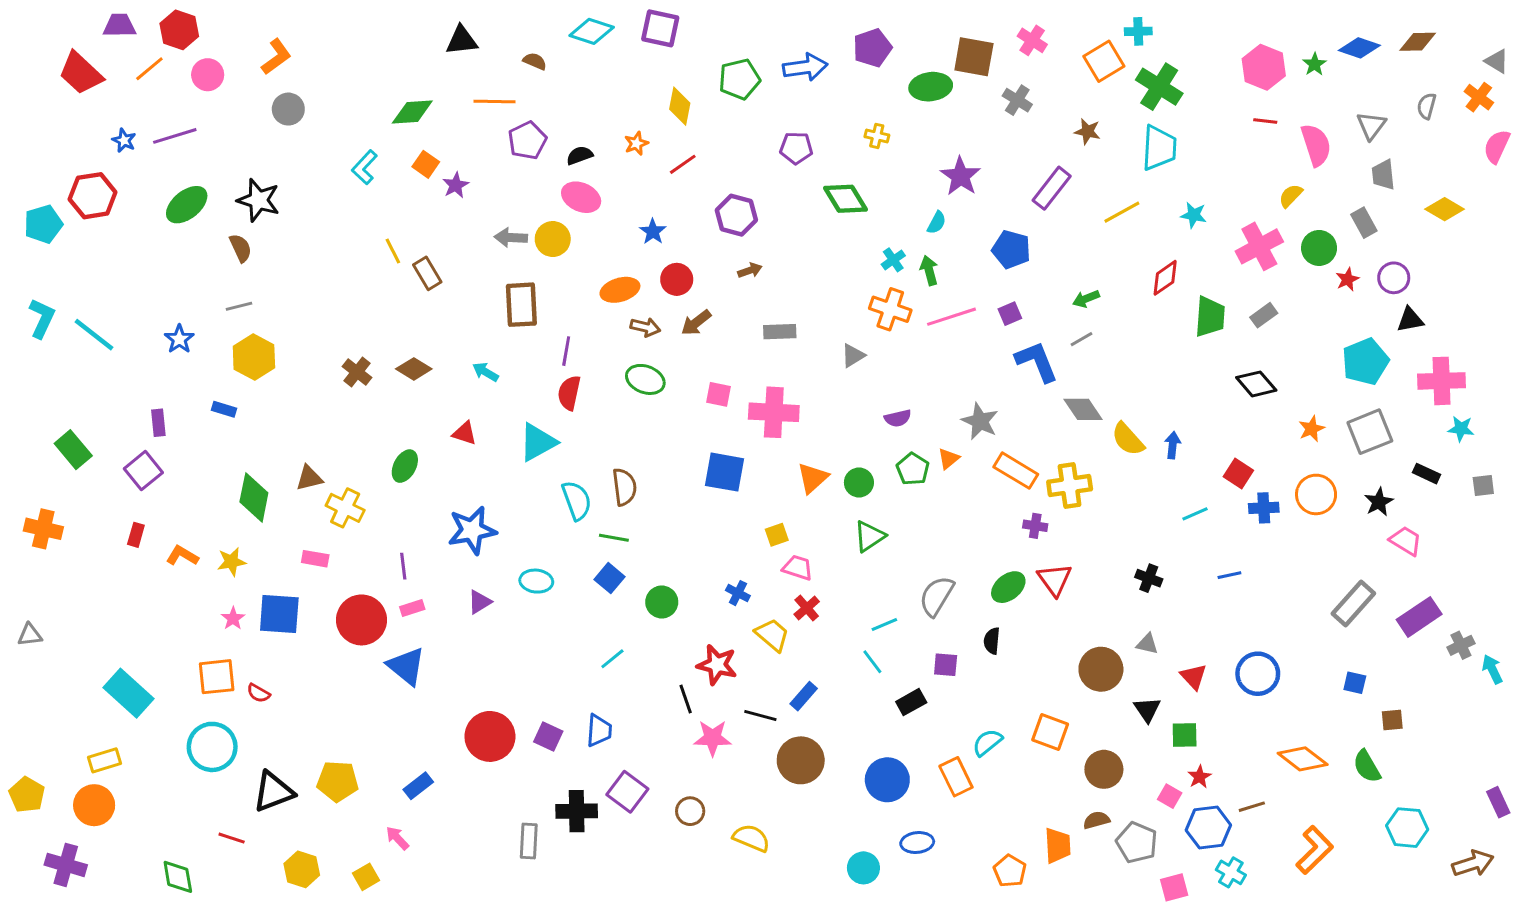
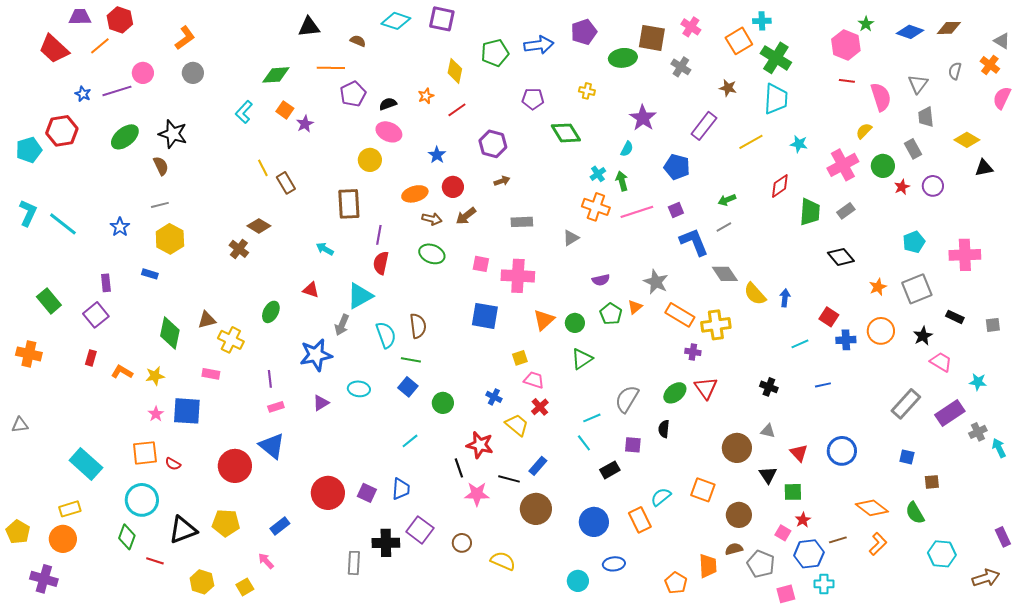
green star: (1315, 64) -> (866, 24), moved
pink circle: (208, 75) -> (143, 73), moved
gray arrow: (511, 238) -> (342, 325), moved, turned -70
black triangle: (1410, 320) -> (984, 168), moved
cyan pentagon: (1365, 362) -> (914, 242), size x0.7
brown diamond: (414, 369) -> (259, 226), moved
cyan star: (1461, 429) -> (978, 382), moved
red circle: (361, 620) -> (235, 466), moved
orange L-shape: (1315, 850) -> (878, 544), moved, size x0.7
cyan cross: (1231, 872) -> (824, 584), turned -30
green diamond: (178, 877) -> (127, 537), moved, turned 30

